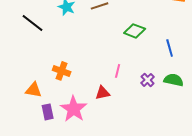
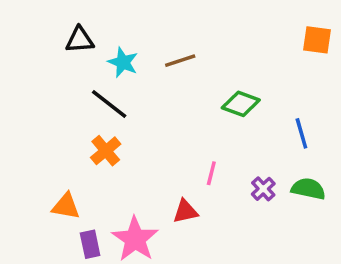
black line: (33, 23) -> (109, 104), moved
orange cross: (62, 71) -> (106, 151), moved, turned 30

